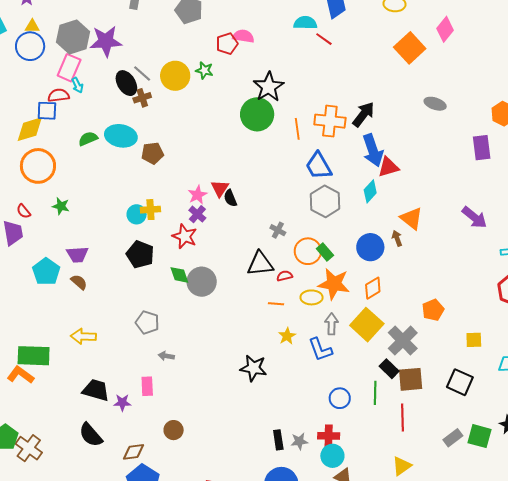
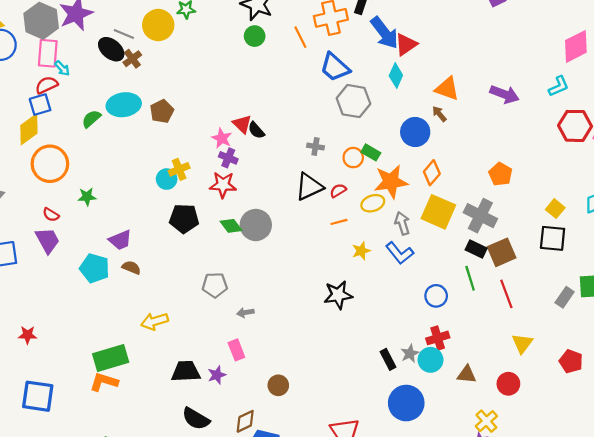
green circle: (257, 114) -> (255, 36), size x0.6
purple arrow: (474, 217) -> (505, 94), moved
orange circle: (308, 251) -> (353, 158), size x0.7
yellow star: (287, 336) -> (361, 251), turned 30
yellow square: (474, 340) -> (555, 209), moved, turned -30
cyan circle: (332, 456) -> (431, 360), moved

